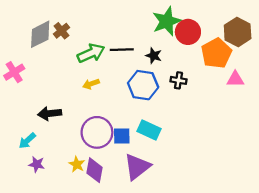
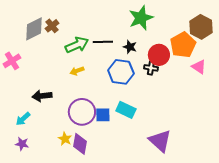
red circle: (188, 32) -> (159, 55), moved
pink triangle: (235, 79) -> (199, 67), turned 35
purple star: (37, 164) -> (22, 144), moved
purple triangle: (137, 167) -> (160, 141), moved, turned -40

